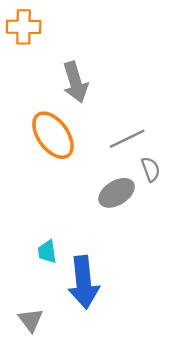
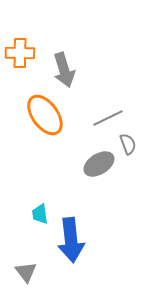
orange cross: (24, 27) -> (20, 53), moved

